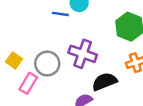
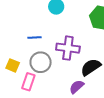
blue line: (60, 14) -> (34, 37), moved

